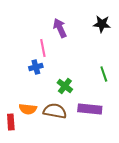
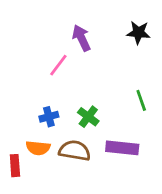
pink line: (43, 48) -> (58, 65), turned 48
blue cross: (36, 67) -> (49, 117), moved

